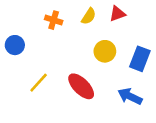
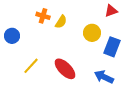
red triangle: (117, 14) -> (111, 11), moved
yellow semicircle: (89, 16) -> (61, 22), moved
yellow circle: (105, 51) -> (92, 33), moved

